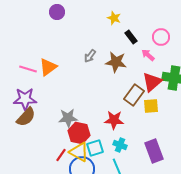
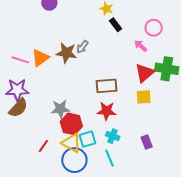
black rectangle: (131, 37) -> (116, 25), moved
brown star: (116, 62) -> (66, 53), moved
brown rectangle: (134, 95) -> (107, 86), moved, turned 50
purple rectangle: (154, 151) -> (147, 142), size x0.6
red line: (61, 155) -> (43, 146), moved

